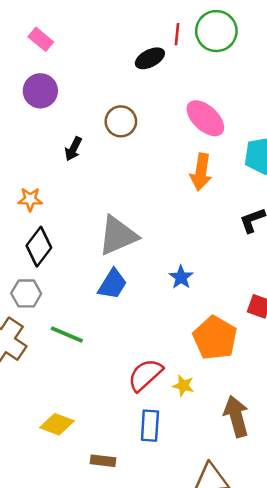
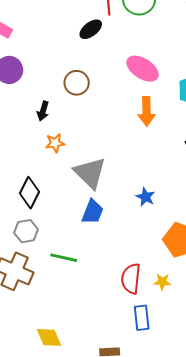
orange star: (30, 199) -> (55, 143), moved
gray triangle: (118, 236) -> (90, 173), turned -42
red semicircle: (145, 375) -> (131, 279), turned -32
yellow diamond: (57, 424) -> (49, 337), moved, turned 56

